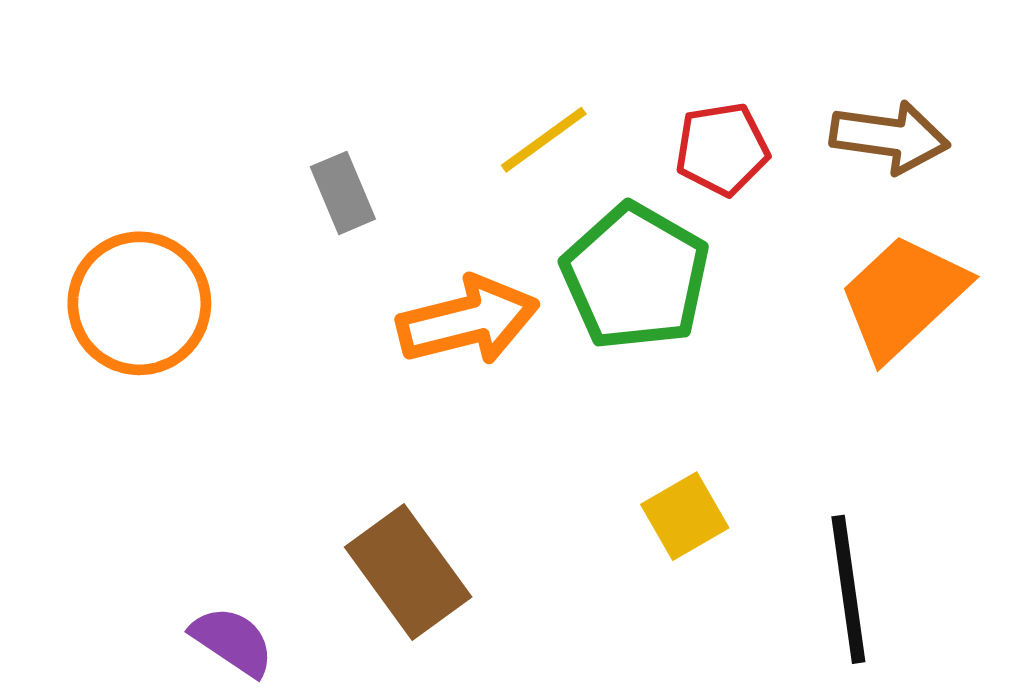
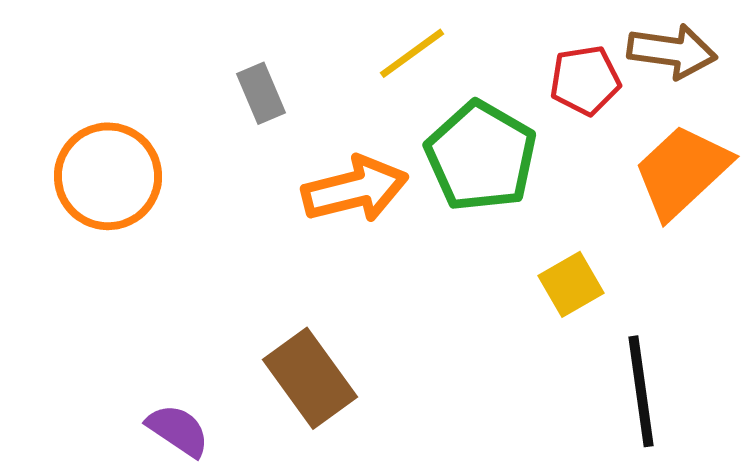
red pentagon: (722, 149) -> (585, 80), moved
yellow square: (685, 516) -> (571, 284), moved

